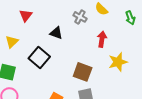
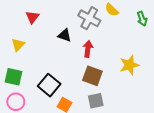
gray cross: (80, 17) -> (89, 18), size x1.5
red arrow: (102, 39) -> (88, 49), moved
black square: (39, 58) -> (49, 85), moved

